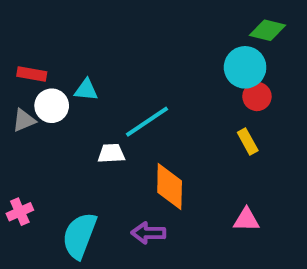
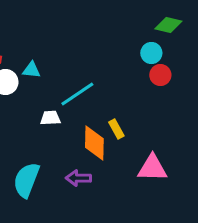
cyan circle: (245, 67) -> (151, 53), size x0.7
yellow rectangle: (248, 142) -> (116, 129), moved
pink triangle: (246, 220) -> (152, 168), size x1.5

